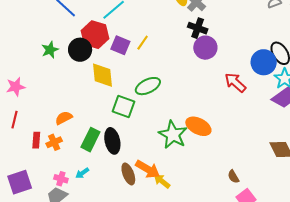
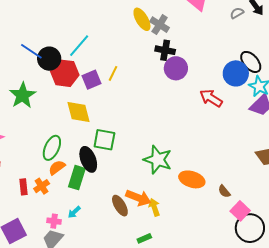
purple square: (120, 45) -> (91, 80), turned -36
green star: (50, 50) -> (23, 95), size x1.5
black circle: (80, 50) -> (49, 59), moved
green ellipse: (148, 86) -> (52, 148), moved, turned -30
orange semicircle: (64, 118) -> (57, 167), moved
orange ellipse: (198, 126) -> (192, 179), moved
black ellipse: (112, 141) -> (88, 159), moved
yellow arrow: (162, 181) -> (154, 207), turned 42

